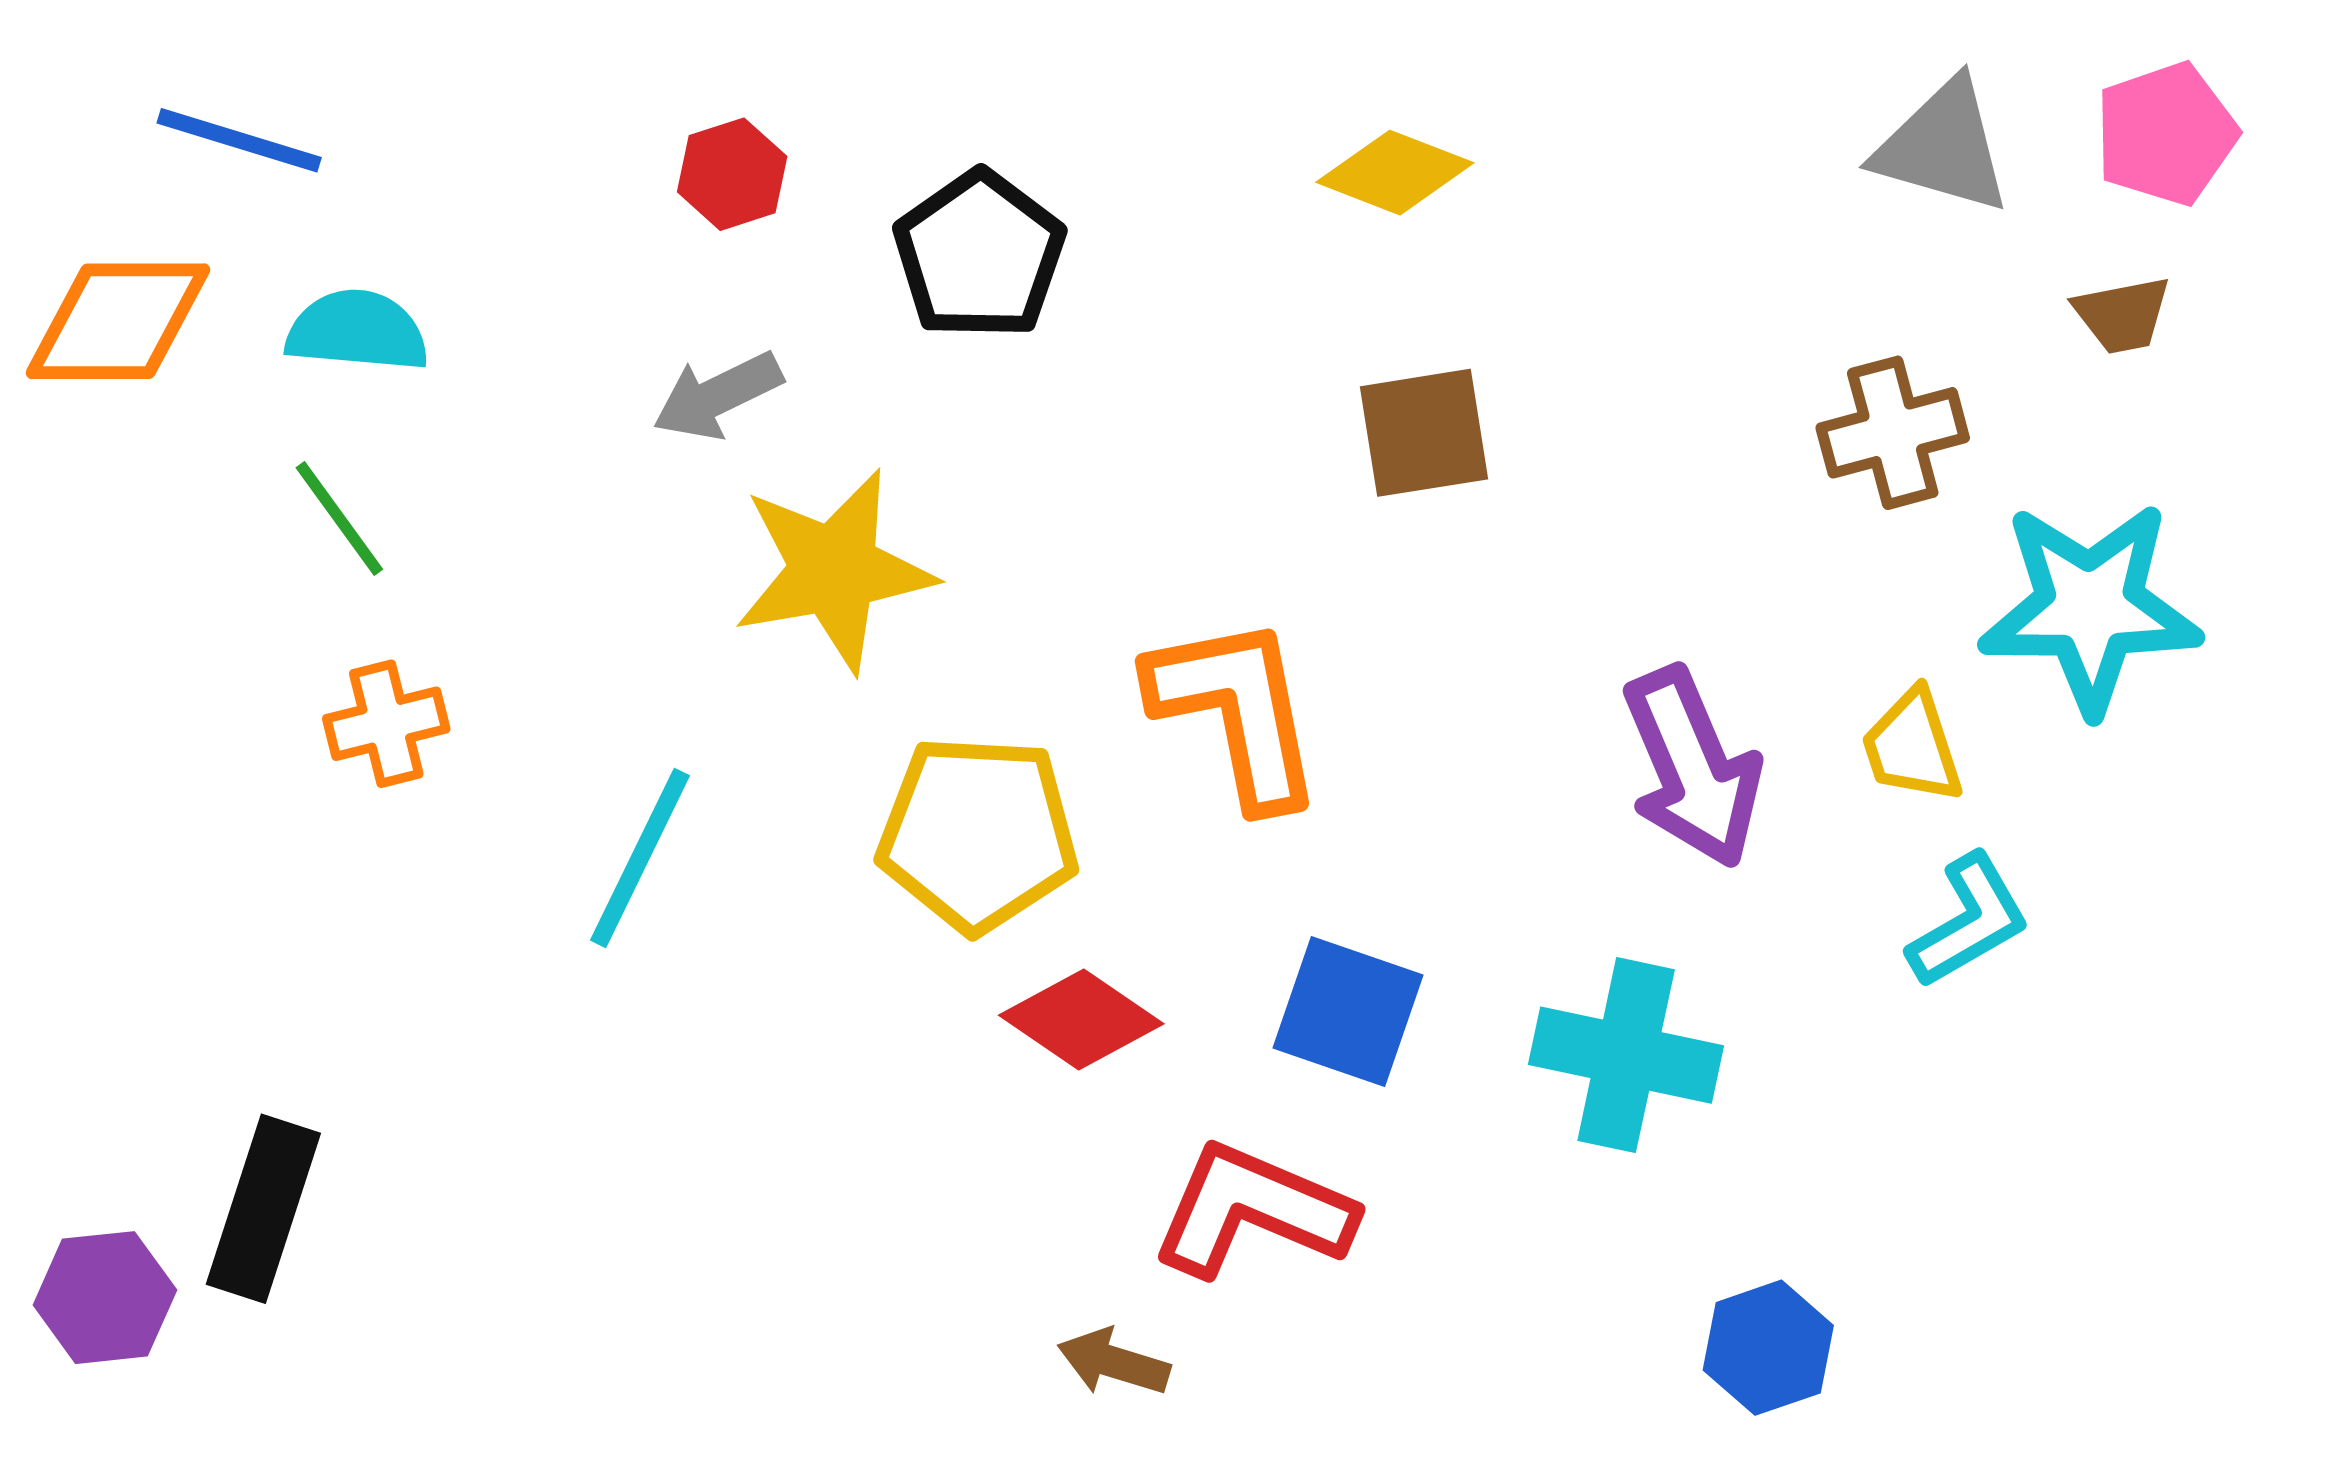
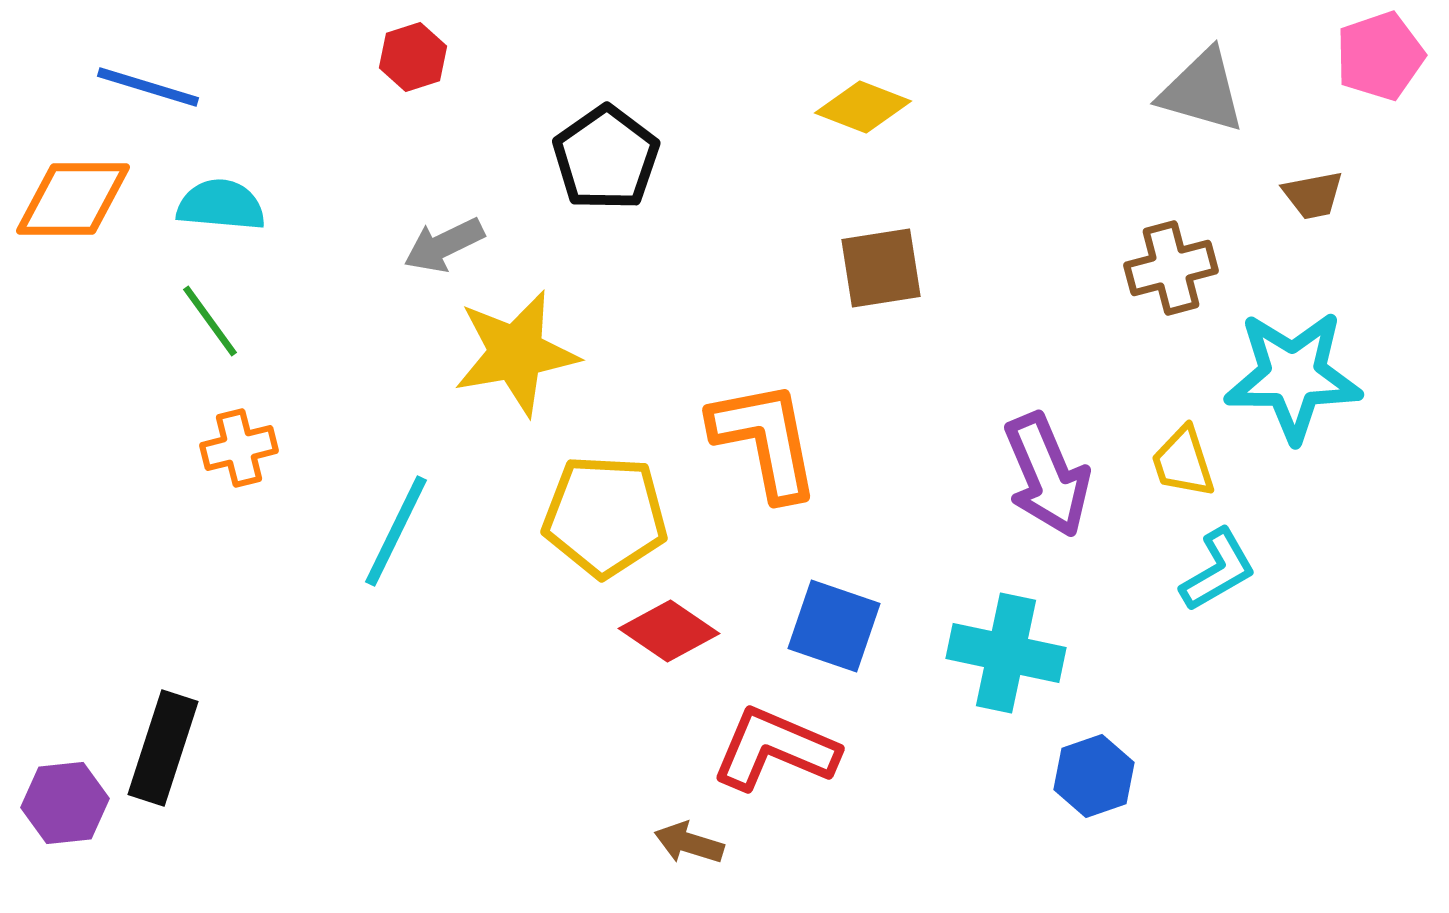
pink pentagon: (2166, 134) -> (1380, 56), moved
red hexagon: (732, 174) -> (413, 57), moved
blue hexagon: (1768, 1348) -> (1094, 776), moved

